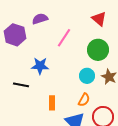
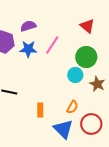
blue star: (40, 66) -> (28, 49), moved
cyan circle: (87, 76) -> (75, 75), moved

